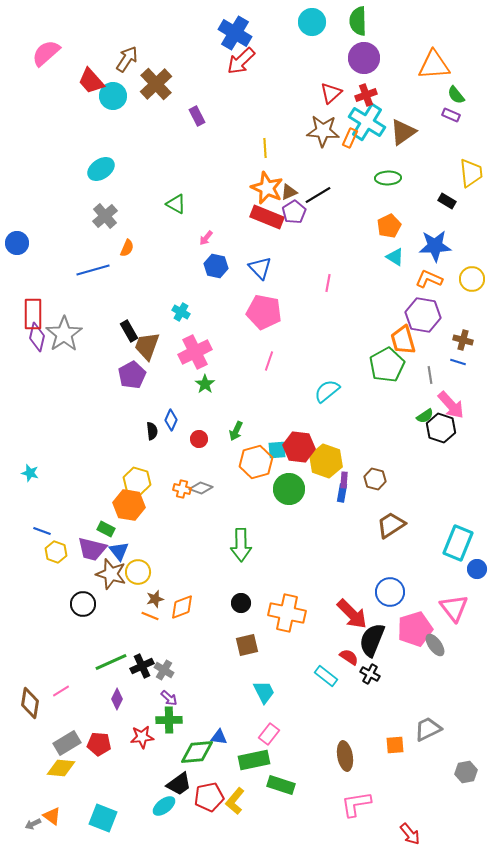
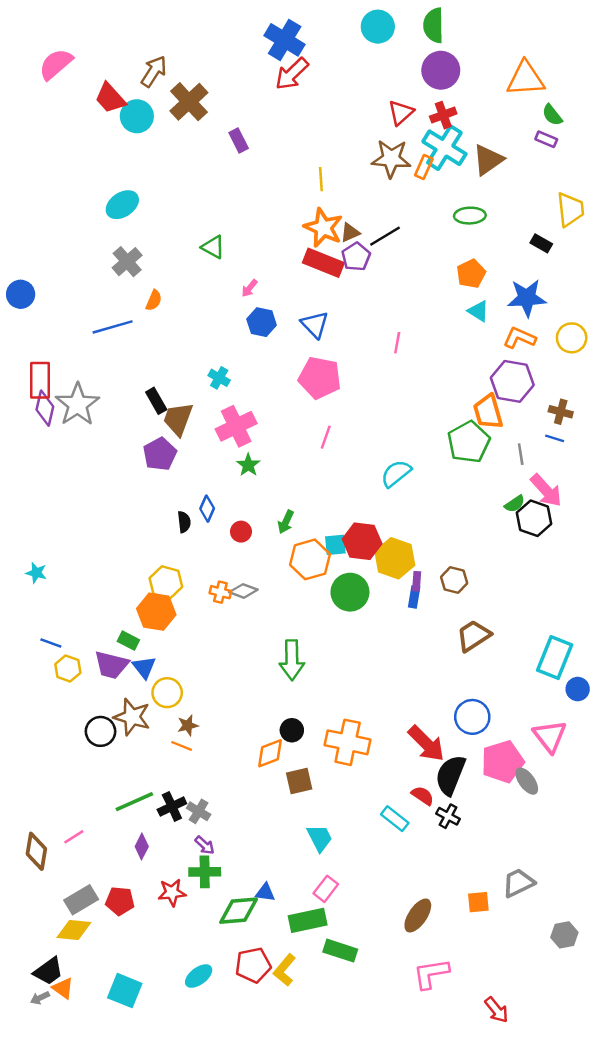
brown star: (111, 574) -> (132, 717), moved
orange diamond: (182, 607) -> (270, 753), moved
brown ellipse: (345, 756) -> (418, 915), turned 44
black trapezoid: (179, 784) -> (48, 971), moved

